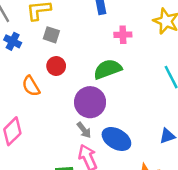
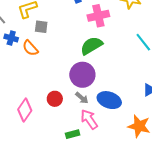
pink cross: (123, 35) -> (98, 16), size x1.5
red circle: (56, 66) -> (55, 99), moved
orange semicircle: (31, 86) -> (30, 48), moved

